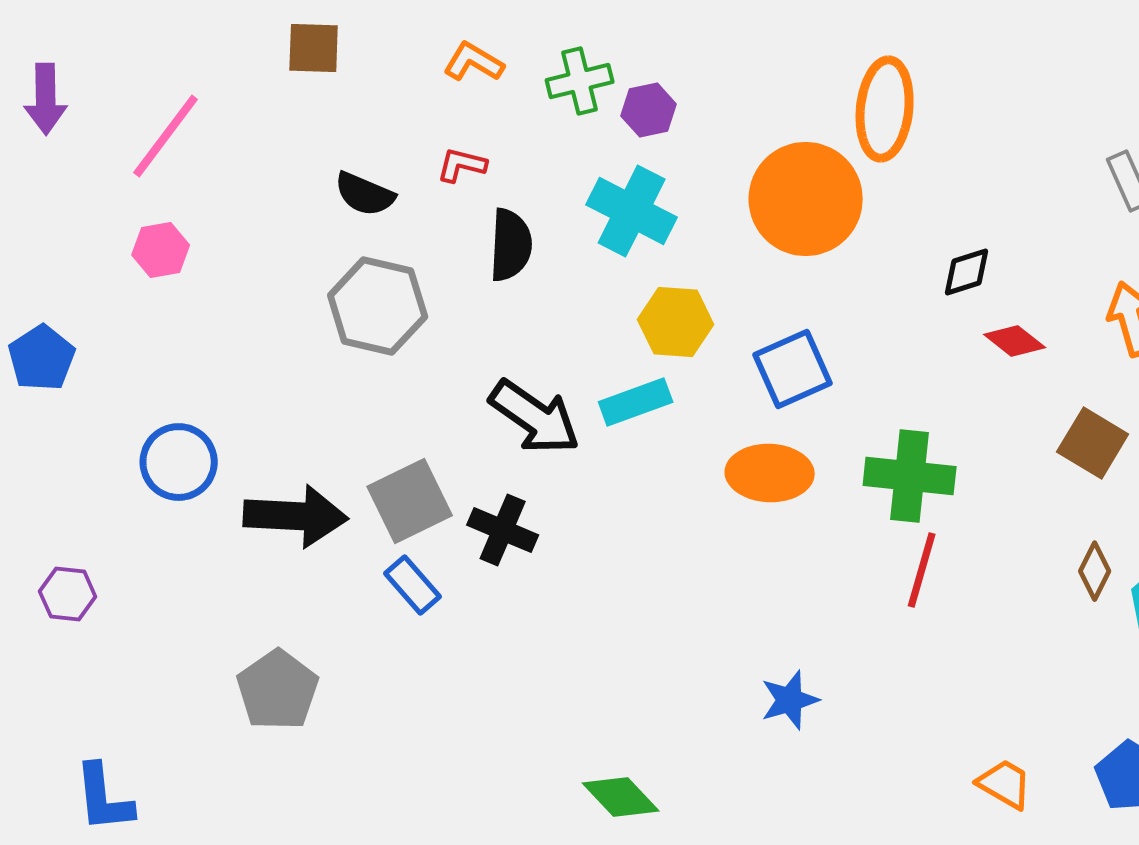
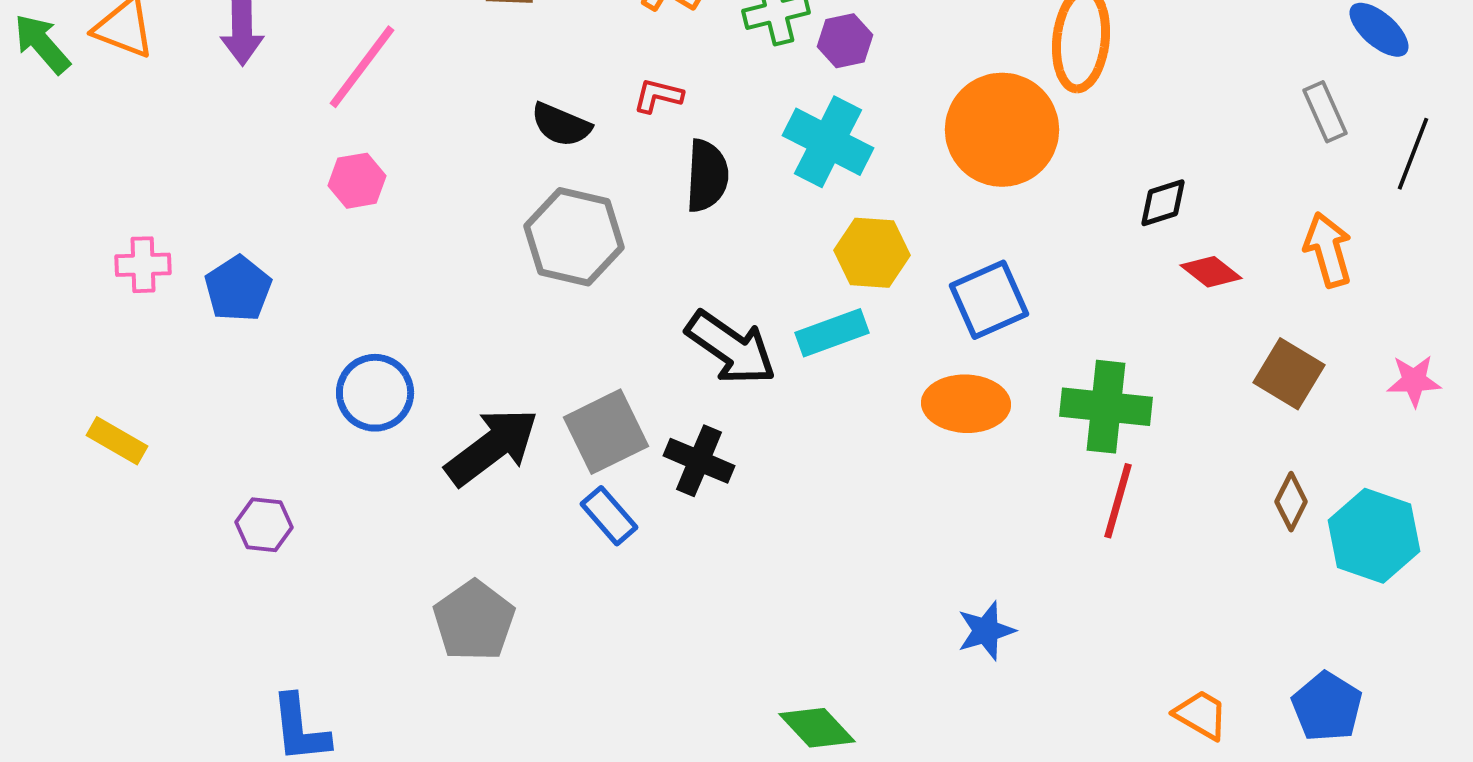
black arrow: (296, 516) -> (492, 447), turned -40

